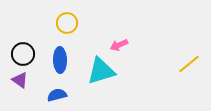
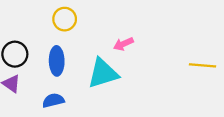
yellow line: (189, 64) -> (203, 65), turned 45

